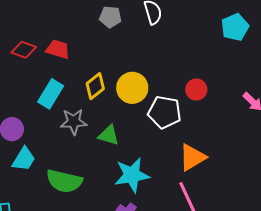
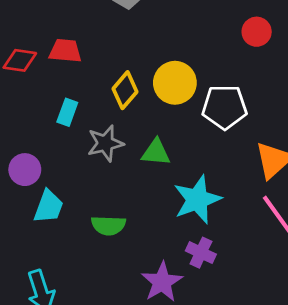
red circle: (196, 90) -> (257, 32), moved
cyan rectangle: (51, 94) -> (67, 112), size x0.7
green semicircle: (64, 181) -> (108, 225), size x0.7

